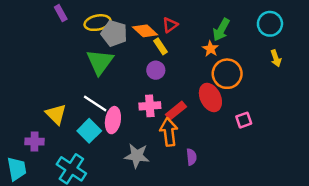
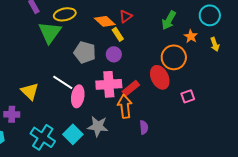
gray pentagon: (114, 33) -> (85, 52), moved
orange star: (210, 49) -> (191, 36), moved
green triangle: (100, 62) -> (50, 32), moved
pink cross: (150, 106) -> (109, 84), size x1.4
cyan square: (89, 131) -> (73, 134), moved

